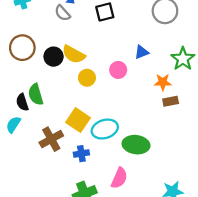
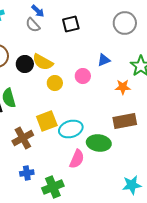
brown rectangle: (171, 101) -> (125, 121), moved, size x1.6
yellow square: (78, 120) -> (47, 121), turned 35
blue cross: (81, 154) -> (27, 173), moved
pink semicircle: (119, 178) -> (77, 159), moved

